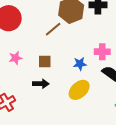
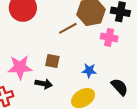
pink cross: (102, 52) -> (109, 37), moved
pink star: (15, 58) -> (20, 67), moved, size x1.6

